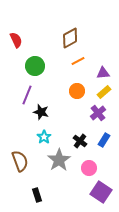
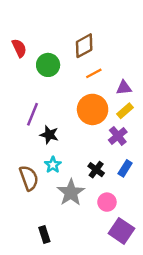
green circle: (35, 66) -> (48, 65), moved
orange circle: (77, 91) -> (93, 109), size x1.6
brown semicircle: (20, 161) -> (29, 178), moved

